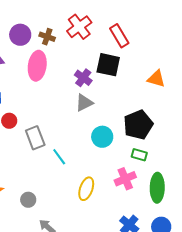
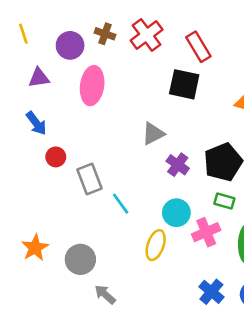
brown cross: (47, 37) -> (105, 34), moved
purple cross: (83, 78) -> (178, 165), moved
cyan circle: (102, 137) -> (176, 213), moved
gray circle: (28, 200) -> (80, 259), size x1.5

